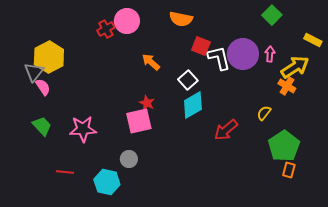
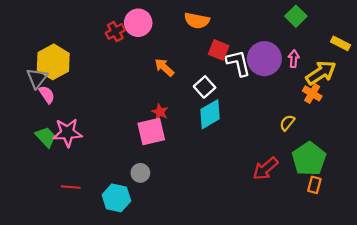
pink star: (83, 129) -> (67, 133), moved
red arrow: (226, 130) -> (265, 169), moved

